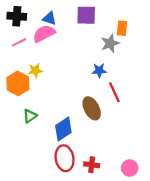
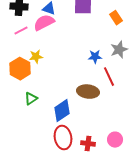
orange rectangle: (122, 28) -> (116, 18), turned -40
gray star: (110, 43) -> (119, 50), moved
brown ellipse: (92, 108) -> (88, 92), turned -55
pink circle: (130, 168) -> (115, 140), moved

